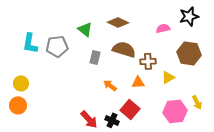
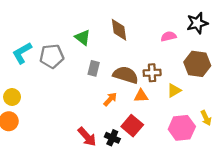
brown diamond: (118, 22) -> (119, 30), turned 55
cyan L-shape: (30, 43) -> (22, 53), turned 50
brown semicircle: (124, 49) -> (126, 75), moved
orange arrow: (110, 85) -> (110, 99), turned 96

